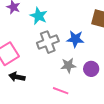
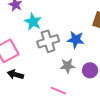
cyan star: (39, 16) -> (33, 22), moved

